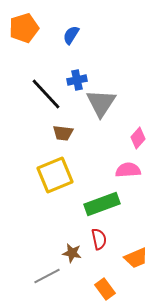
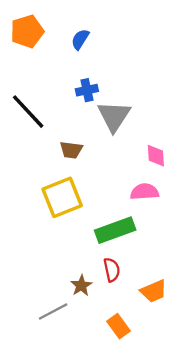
black line: (46, 94) -> (28, 112), moved
pink diamond: (138, 138) -> (156, 156), turned -45
brown star: (72, 253) -> (81, 286), turned 30

